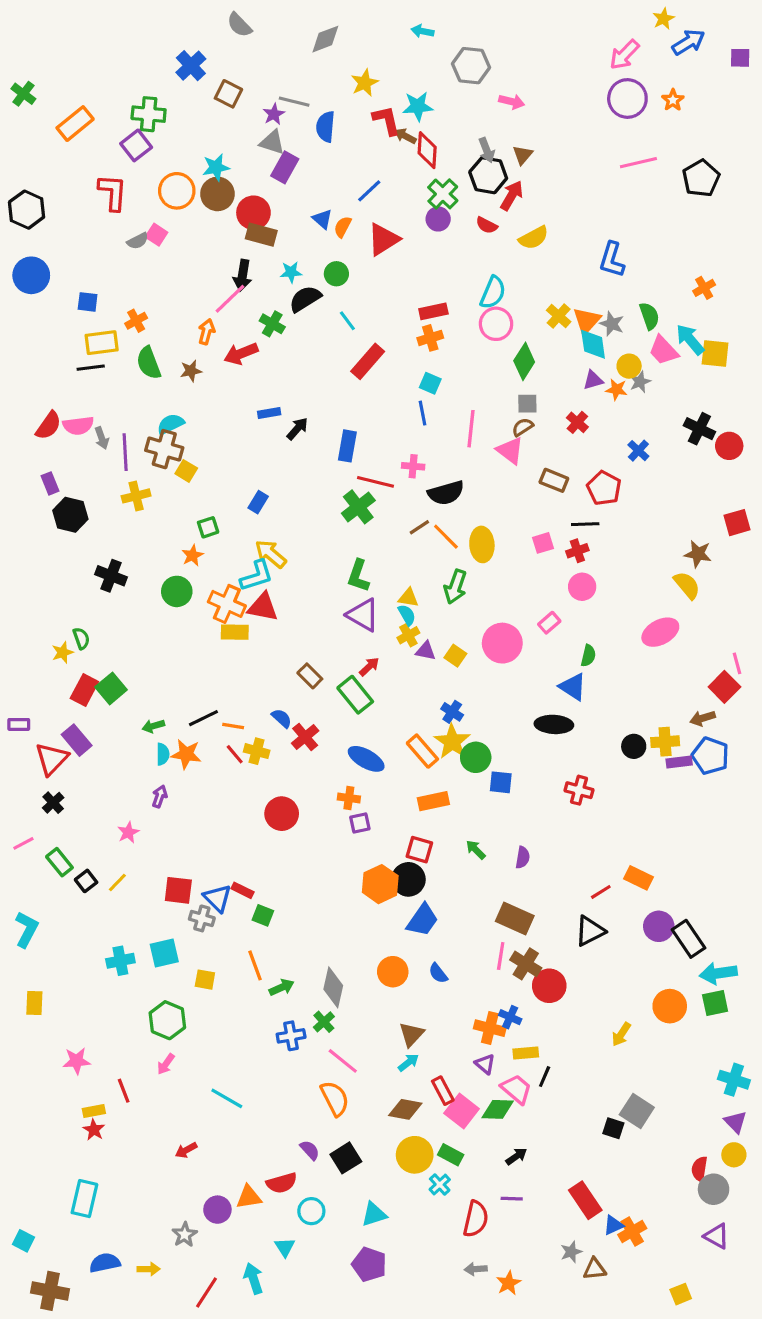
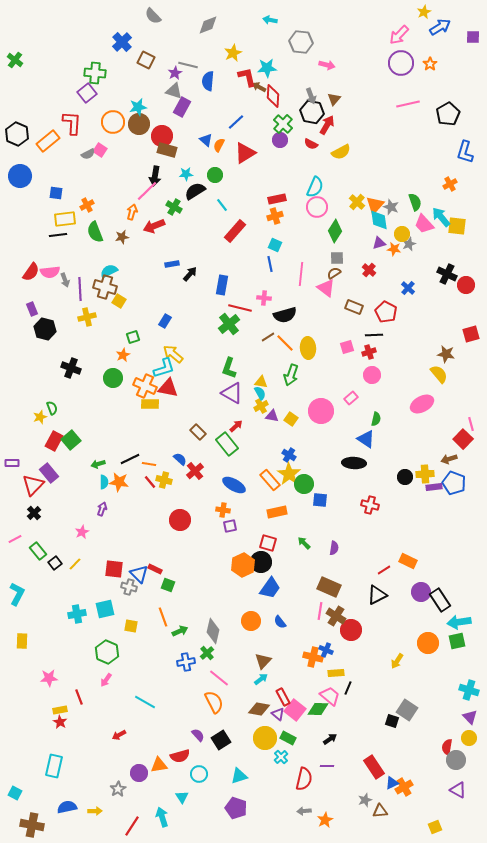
orange rectangle: (75, 124) -> (48, 141), moved
blue L-shape: (612, 260) -> (465, 152), moved
purple triangle: (485, 1064) -> (278, 714), moved

